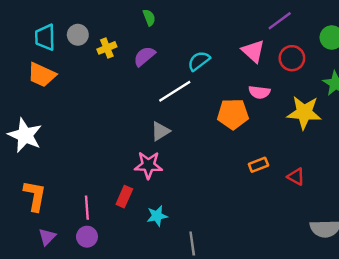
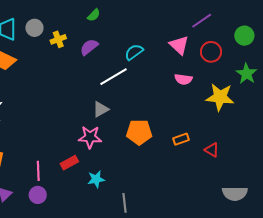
green semicircle: (149, 18) -> (94, 15), turned 64
orange pentagon: (233, 114) -> (139, 132), moved
red rectangle: (124, 197) -> (69, 163), turned 36

